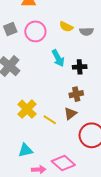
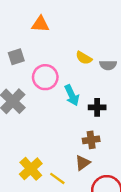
pink circle: (35, 31) -> (45, 77), moved
yellow cross: (27, 109) -> (31, 169), moved
yellow line: (50, 120) -> (57, 178), moved

